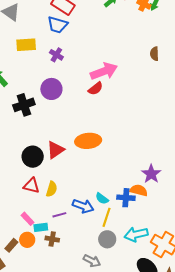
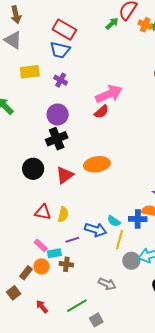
black cross: (24, 105) -> (57, 139), moved
black circle: (33, 157) -> (33, 169), moved
gray circle: (107, 239) -> (131, 261), moved

